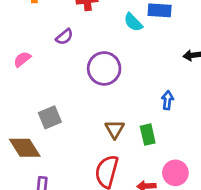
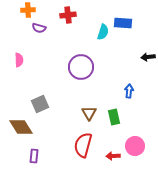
cyan semicircle: (133, 22) -> (103, 32), turned -119
purple semicircle: (64, 37) -> (39, 28), moved, turned 56
pink semicircle: (22, 59) -> (19, 60), turned 128

